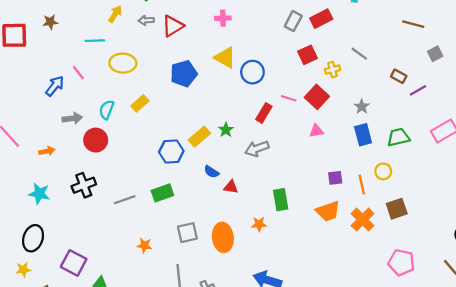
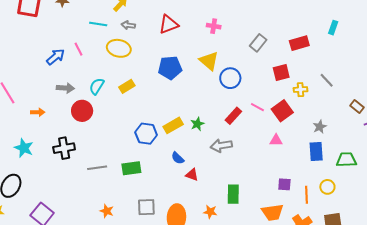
gray arrow: (146, 20) -> (128, 25), moved
gray rectangle: (293, 21) -> (258, 43), moved

